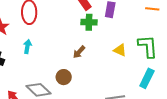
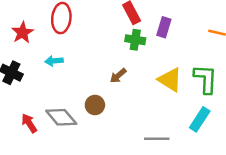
cyan arrow: (27, 46) -> (54, 61), turned -112
yellow triangle: (120, 50) -> (170, 80), size x1.5

